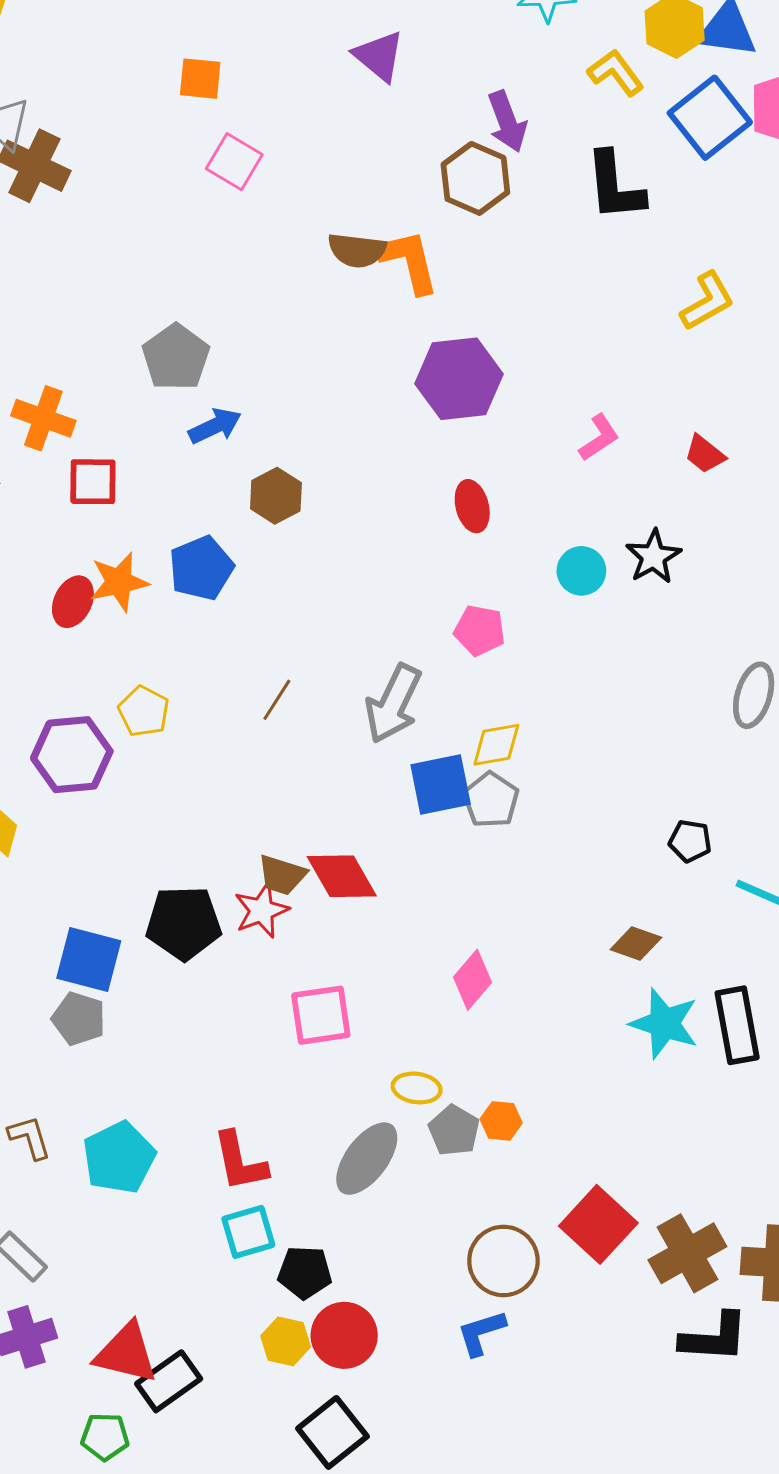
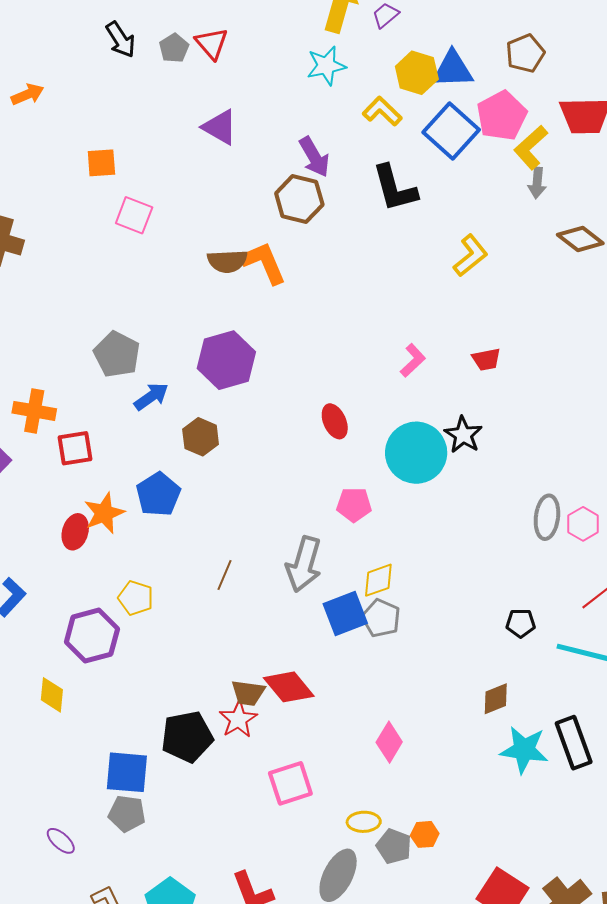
purple hexagon: (459, 379) -> (226, 360), moved
red trapezoid: (705, 454) -> (486, 359), turned -40
cyan circle: (581, 571) -> (416, 453), size x1.8
brown diamond: (636, 943) -> (496, 699), turned -32

